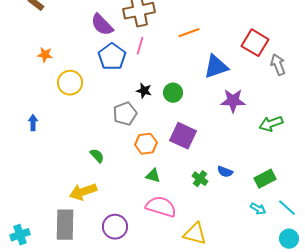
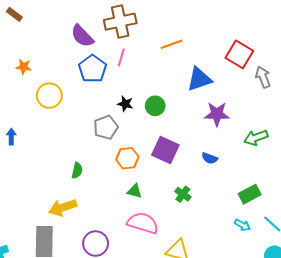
green semicircle: (97, 156) -> (77, 171), turned 56
blue semicircle: (225, 172) -> (210, 158), moved

